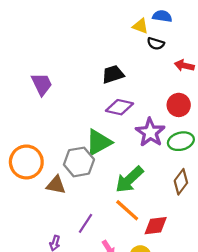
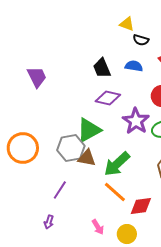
blue semicircle: (162, 16) -> (134, 66), moved
black trapezoid: (113, 74) -> (102, 68), turned -95
brown triangle: (56, 185) -> (87, 158), moved
purple line: (86, 223) -> (60, 190), moved

